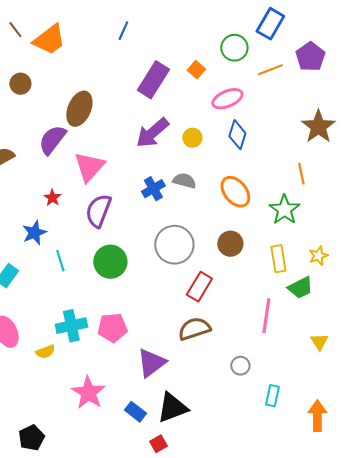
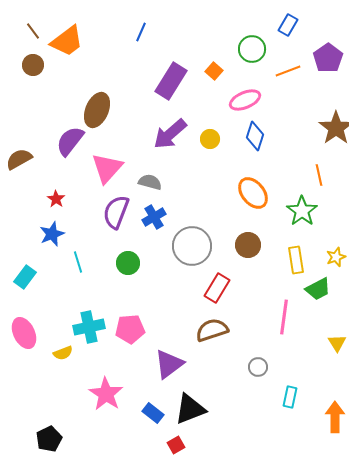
blue rectangle: (270, 24) -> (288, 25), size x0.7
brown circle: (20, 84) -> (33, 65), moved
gray semicircle: (184, 181) -> (150, 182), moved
blue cross: (153, 189) -> (154, 217), moved
red star: (52, 198) -> (56, 199), moved
green circle: (110, 262) -> (128, 263), size x0.7

